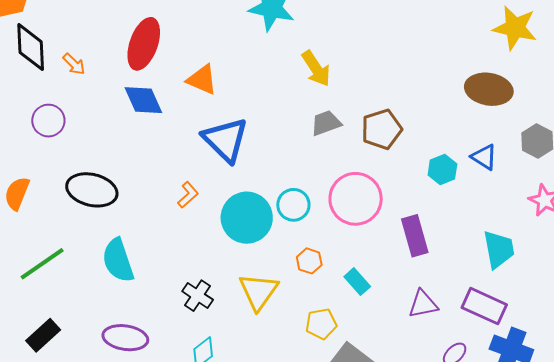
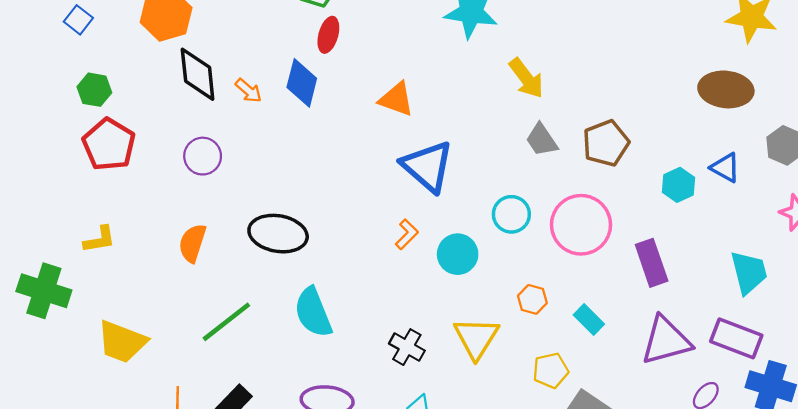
red ellipse: (144, 44) -> (328, 35), moved, size x0.6
blue diamond: (143, 100) -> (302, 83), moved, turned 42
purple circle: (48, 121) -> (203, 156), moved
gray trapezoid: (326, 123) -> (542, 140), turned -100
orange L-shape: (188, 195) -> (407, 234), moved
cyan circle: (293, 205) -> (511, 214), moved
cyan circle: (247, 218) -> (458, 254), size x0.7
purple triangle: (423, 304) -> (666, 341), size x1.5

